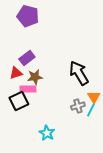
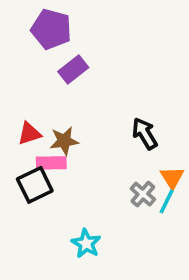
purple rectangle: (27, 58) -> (73, 69), moved
black arrow: (79, 73) -> (145, 134), size x0.7
gray cross: (78, 106) -> (143, 194), turned -32

